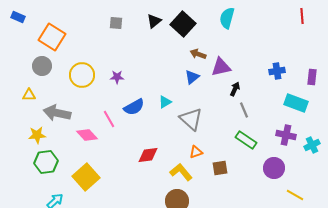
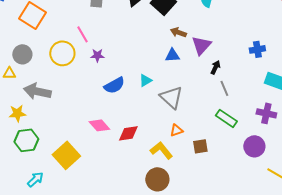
gray circle: (42, 66) -> (22, 54), moved
purple triangle: (221, 67) -> (201, 45), turned -35
blue triangle: (192, 77) -> (172, 55), turned 35
pink line: (109, 119) -> (82, 34), moved
pink diamond: (87, 135) -> (99, 125), moved

